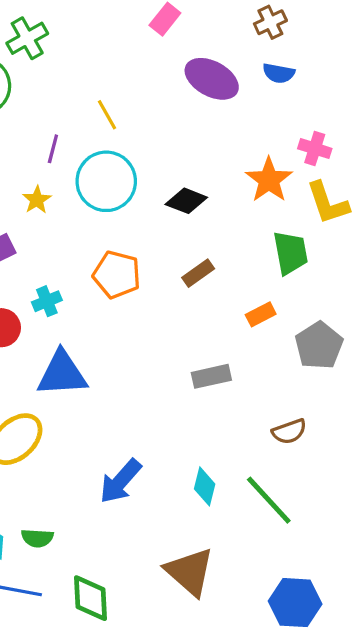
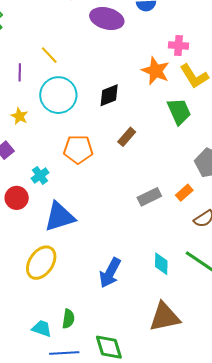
purple line: (53, 149) -> (20, 72), moved
black diamond: (186, 201) -> (109, 95), turned -30
orange rectangle: (261, 314) -> (184, 193), moved
green semicircle: (37, 538) -> (68, 319), turned -72
brown triangle: (190, 572) -> (165, 317), turned -40

